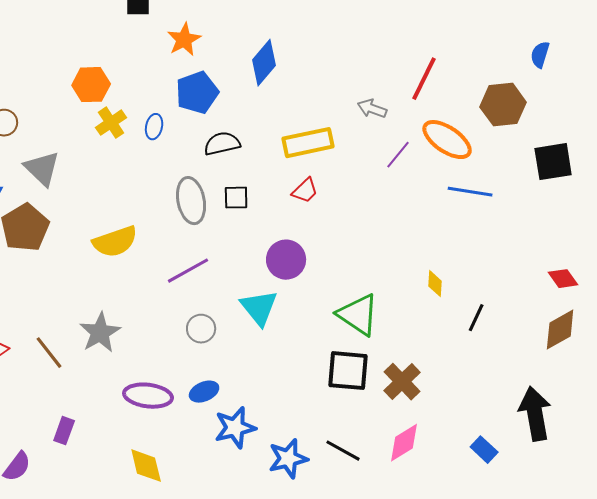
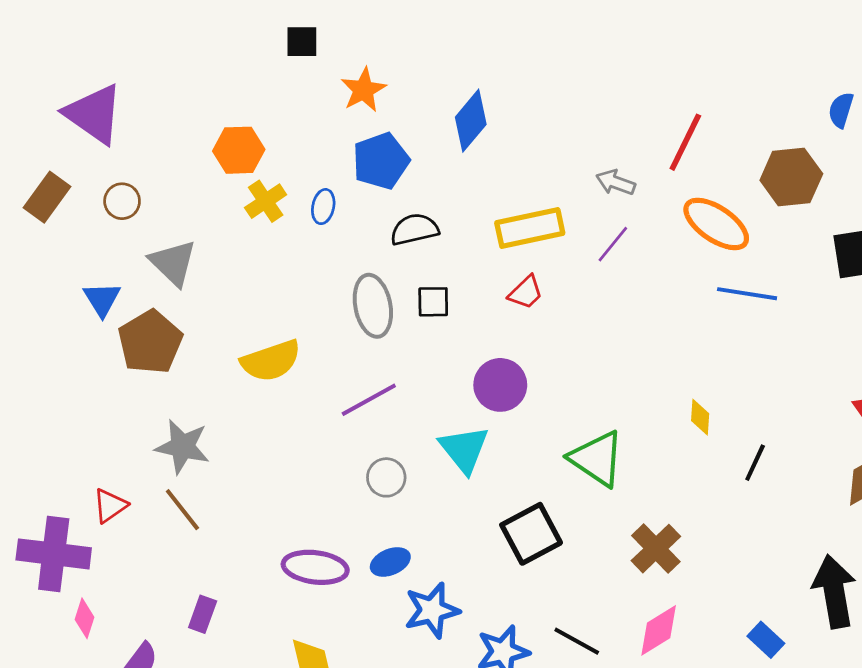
purple line: (398, 155) -> (613, 244), moved
gray star: (100, 333) -> (182, 447), moved, turned -30
black square: (348, 371) -> (531, 534), moved, turned -33

